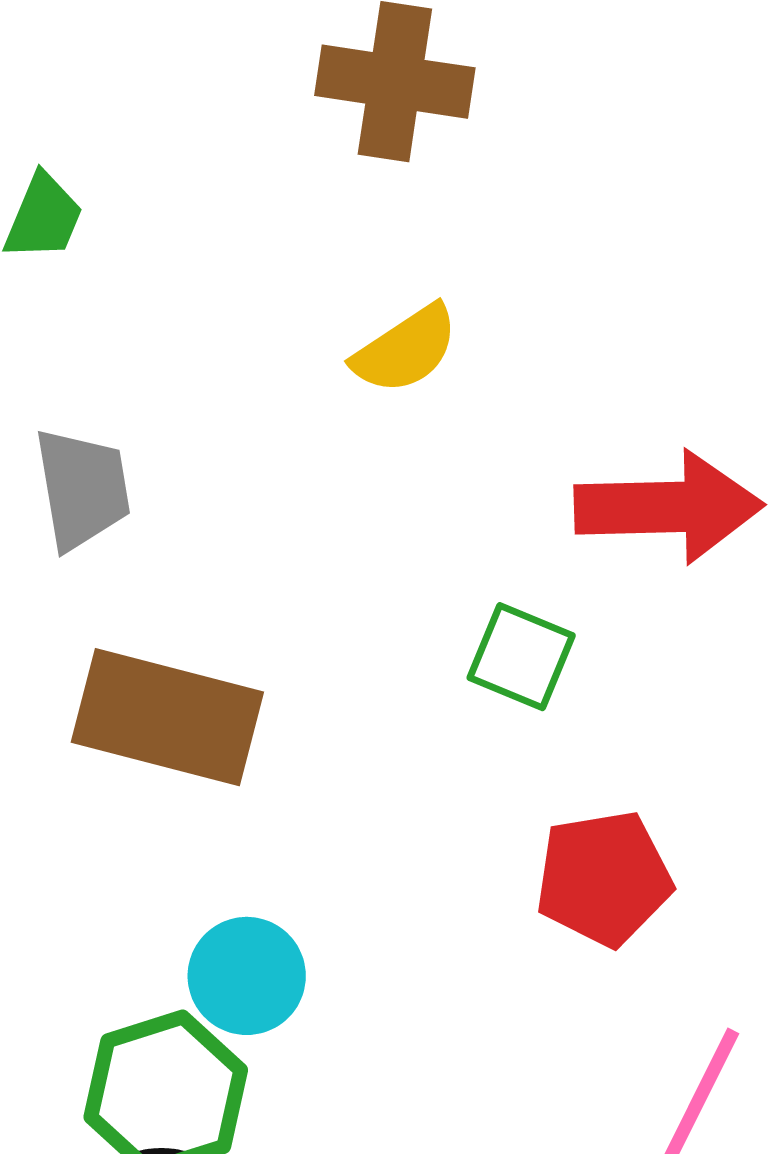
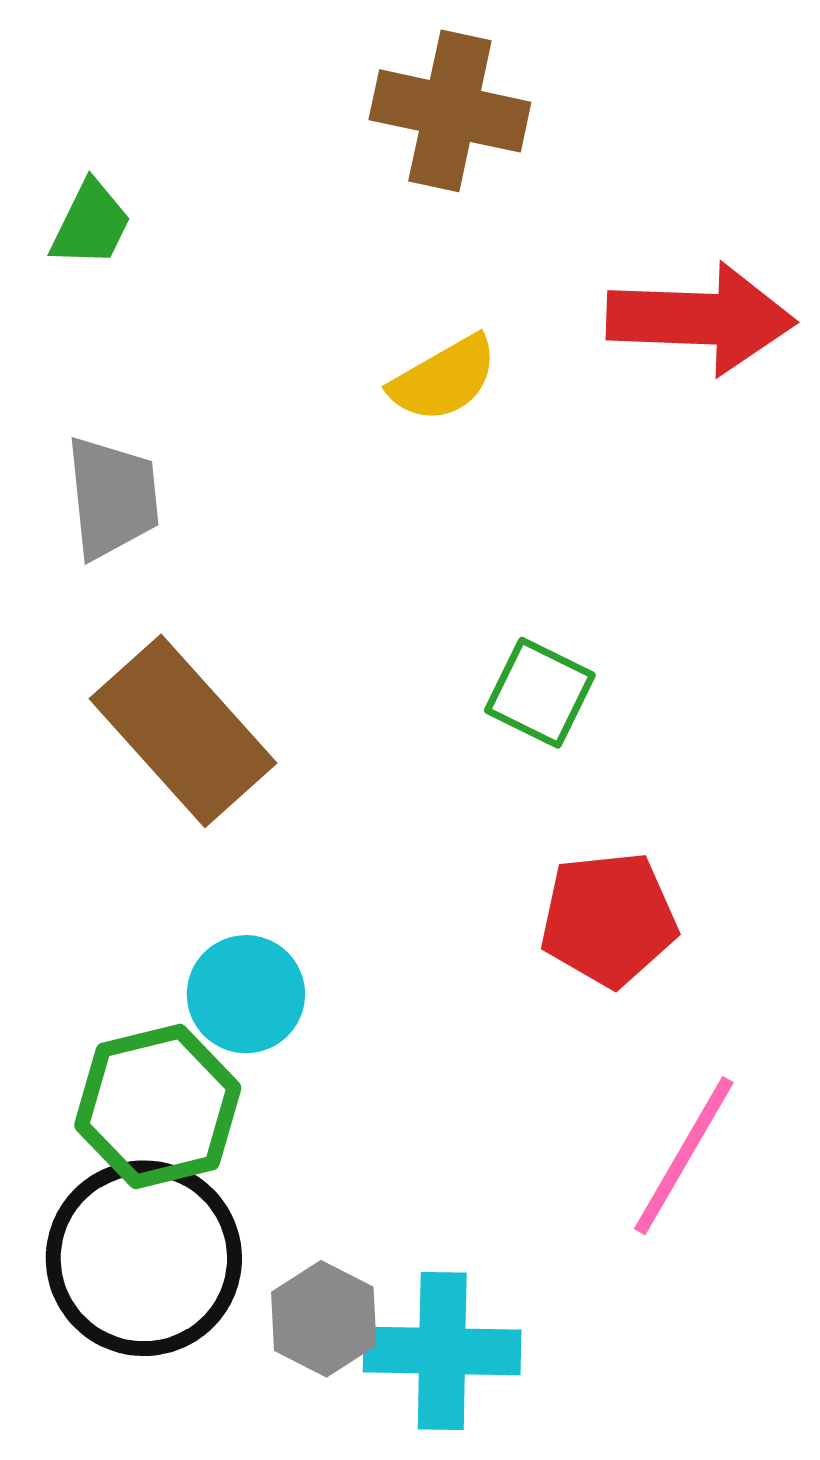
red arrow: (669, 507) -> (701, 319), moved
brown rectangle: (167, 717) -> (183, 731), turned 30

